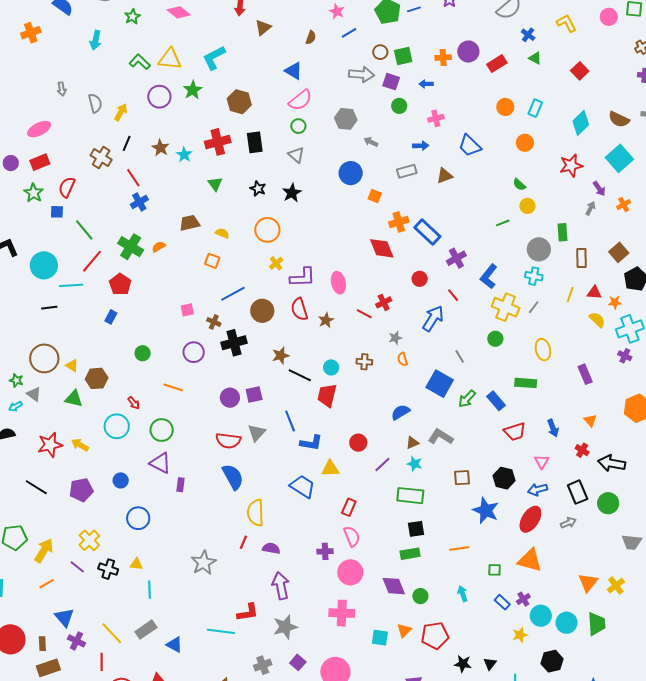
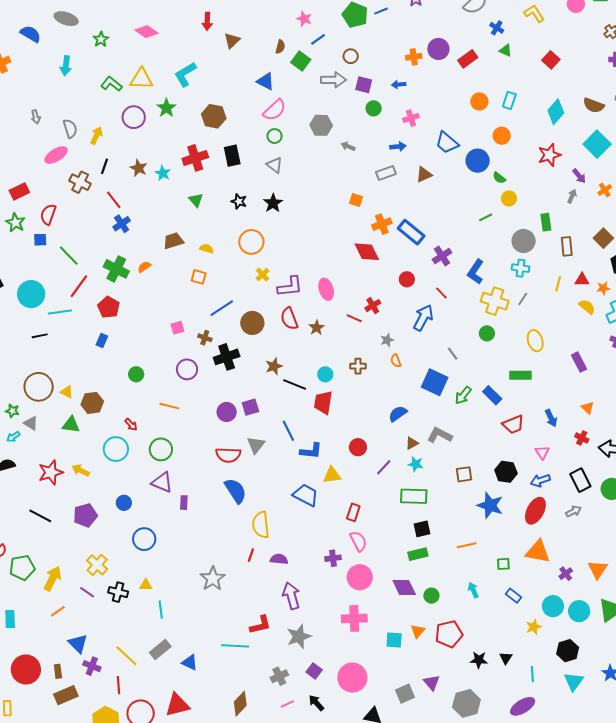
green square: (403, 56) -> (301, 61), moved, turned -36
pink ellipse: (39, 129) -> (56, 155), moved
blue circle: (351, 173) -> (478, 161), moved
purple cross: (523, 599) -> (566, 574), moved

